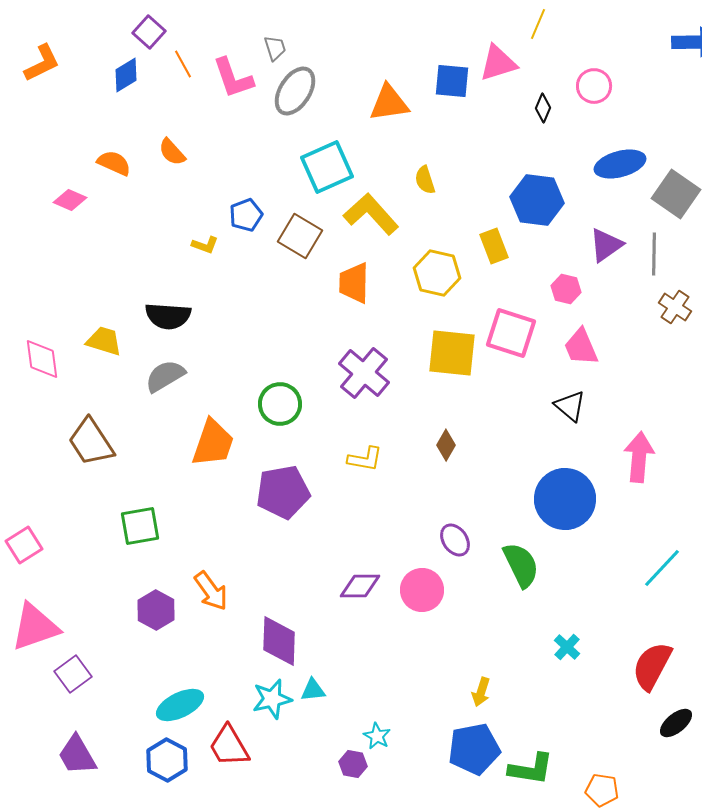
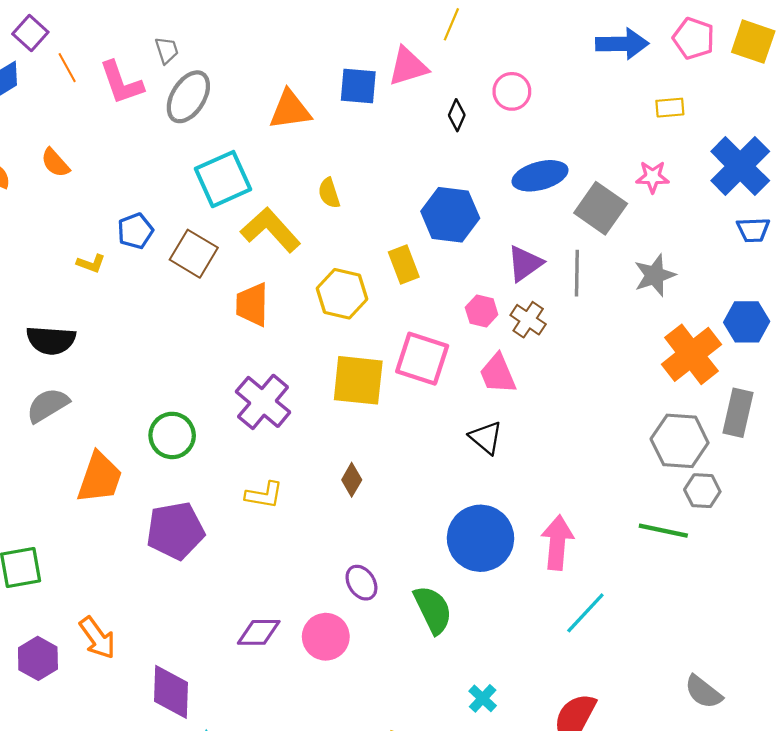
brown cross: (675, 307) -> (528, 320), moved
pink arrow: (639, 457) -> (557, 543), moved

